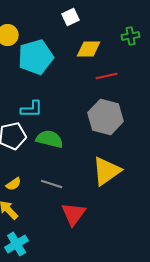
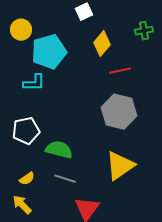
yellow diamond: (89, 49) -> (102, 44), turned -50
cyan L-shape: (32, 109) -> (34, 83), moved
green semicircle: (50, 139) -> (59, 150), moved

